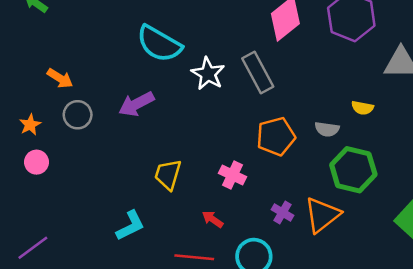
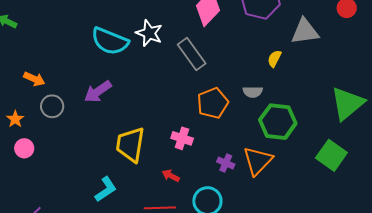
white star: (208, 74) -> (149, 33), moved
yellow semicircle: (362, 108) -> (274, 59), moved, turned 114
yellow trapezoid: (168, 174) -> (130, 145), size x1.4

